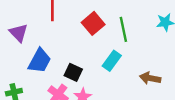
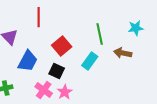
red square: (93, 23) -> (62, 46), moved
brown arrow: (150, 78) -> (123, 53), moved

